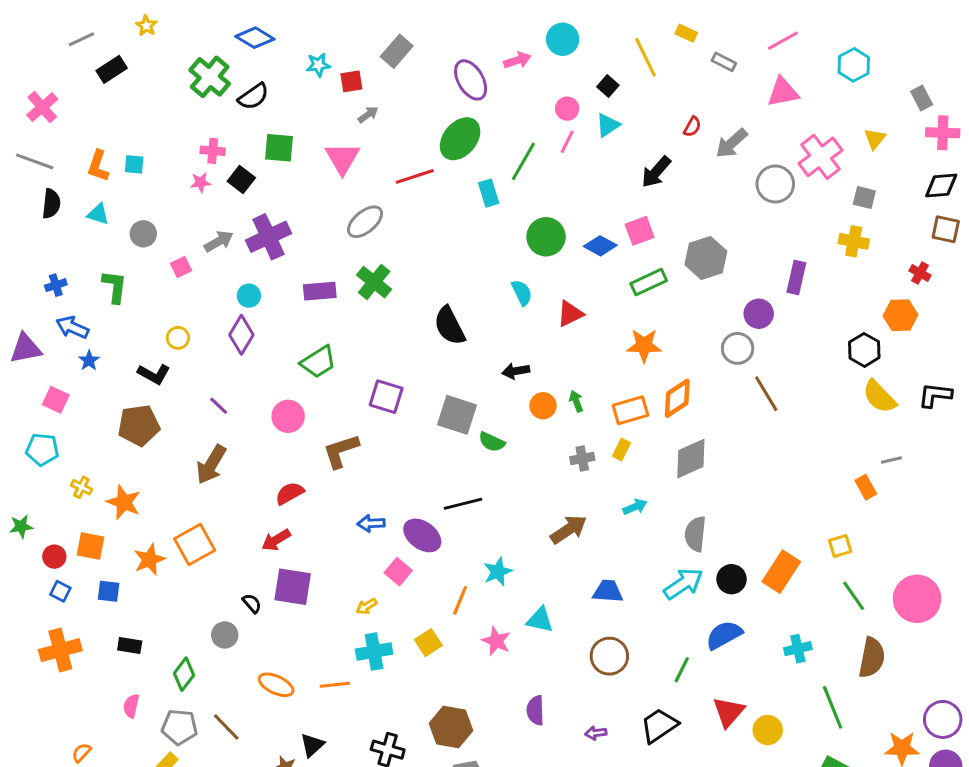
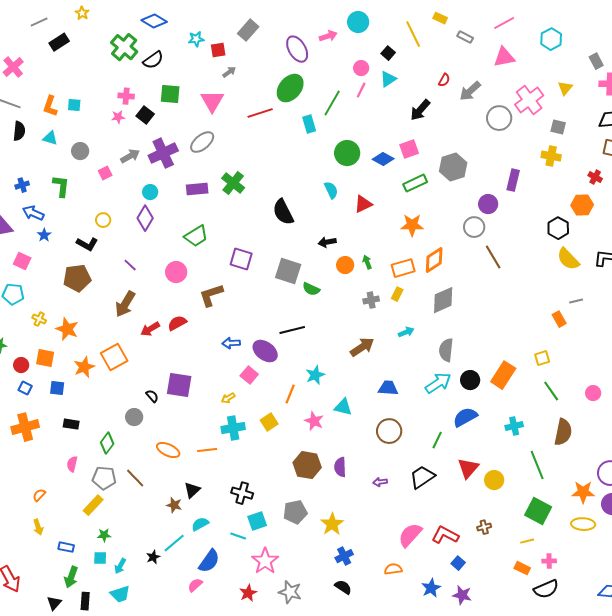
gray ellipse: (365, 222) -> (202, 142), moved
red arrow: (276, 540) -> (150, 329), moved
pink circle: (917, 599) -> (593, 393), size x0.5
brown hexagon: (451, 727) -> (307, 465), moved

